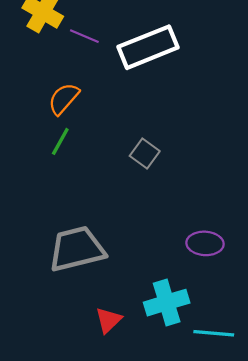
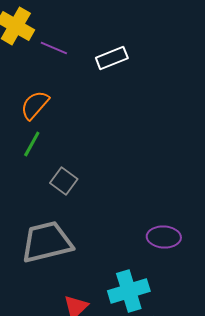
white rectangle: (148, 47) -> (112, 58), size x0.6
gray square: (145, 154) -> (64, 181), moved

